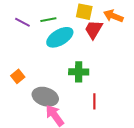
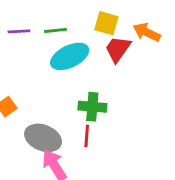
purple line: (22, 22) -> (19, 31), turned -35
red line: (94, 101) -> (87, 136), moved

